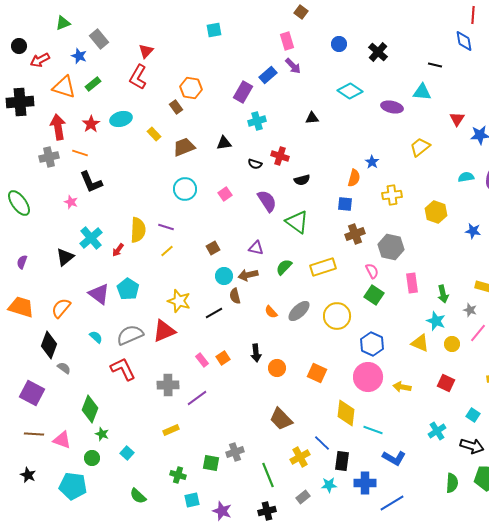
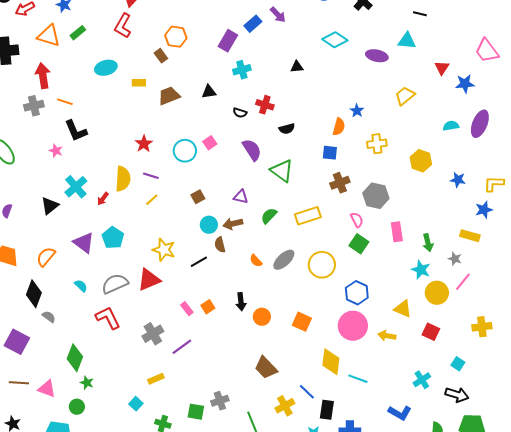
red star: (91, 124) -> (144, 144), moved
yellow rectangle: (154, 134) -> (139, 83), turned -48
cyan circle: (185, 189) -> (185, 151), moved
yellow triangle: (420, 343) -> (403, 309), moved
yellow circle: (452, 344) -> (437, 293), size x1.5
gray cross: (168, 385) -> (153, 334), turned -30
cyan square: (127, 453) -> (136, 404), moved
blue L-shape: (394, 458) -> (400, 413), moved

